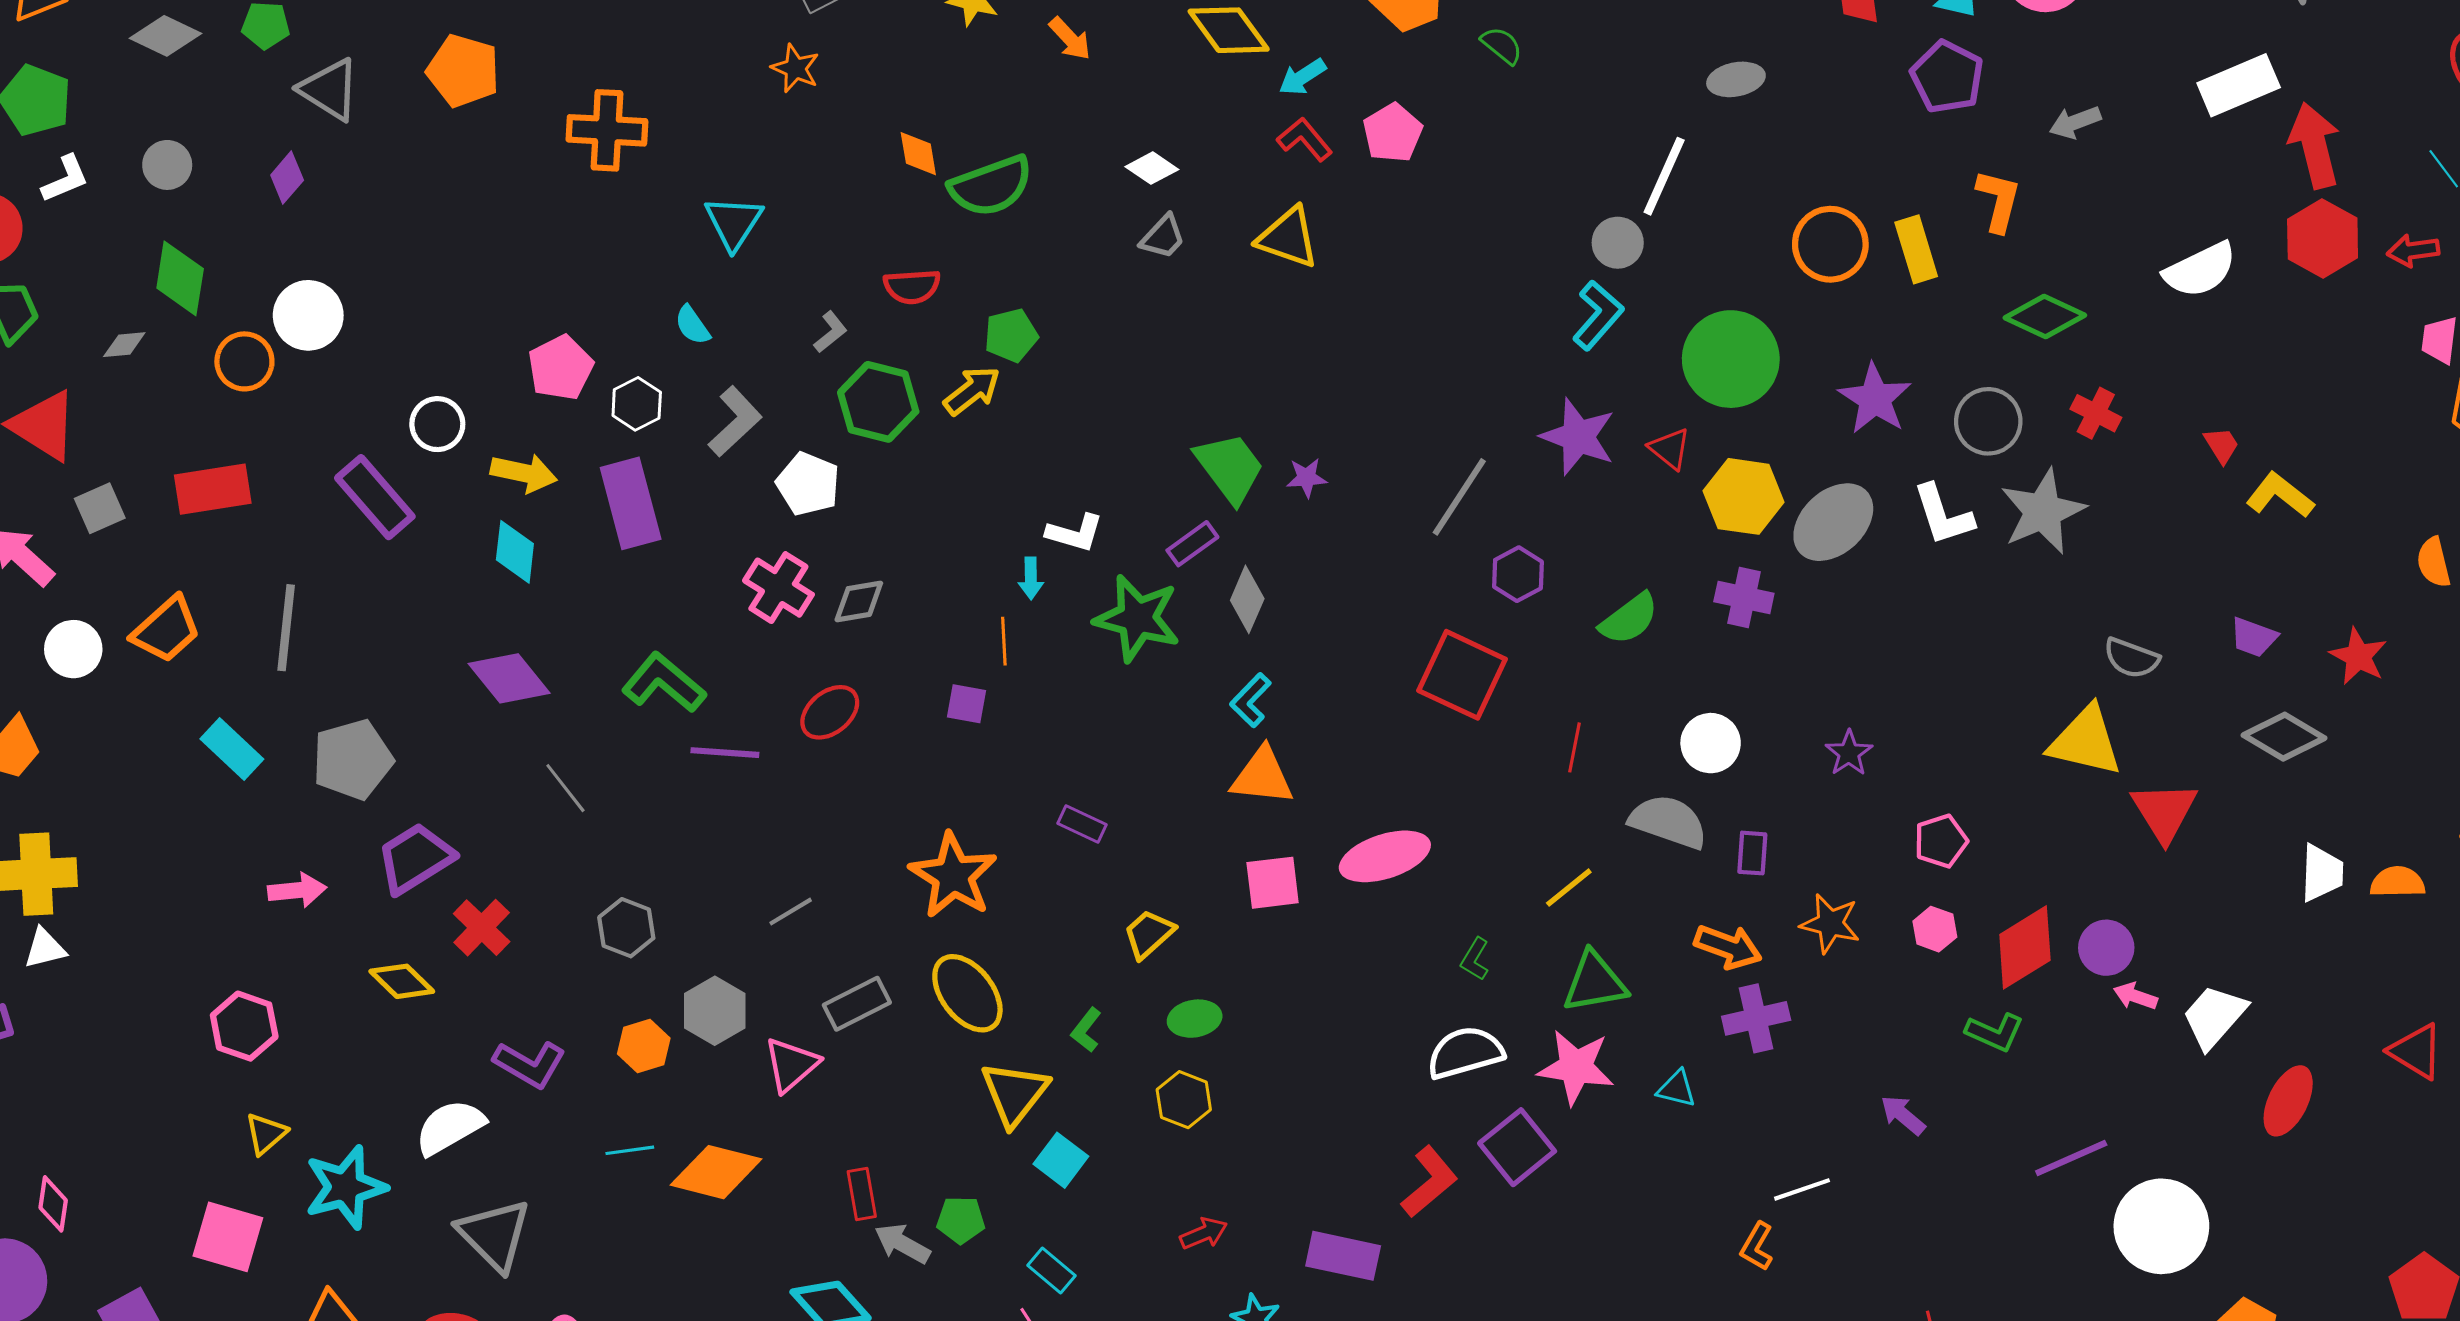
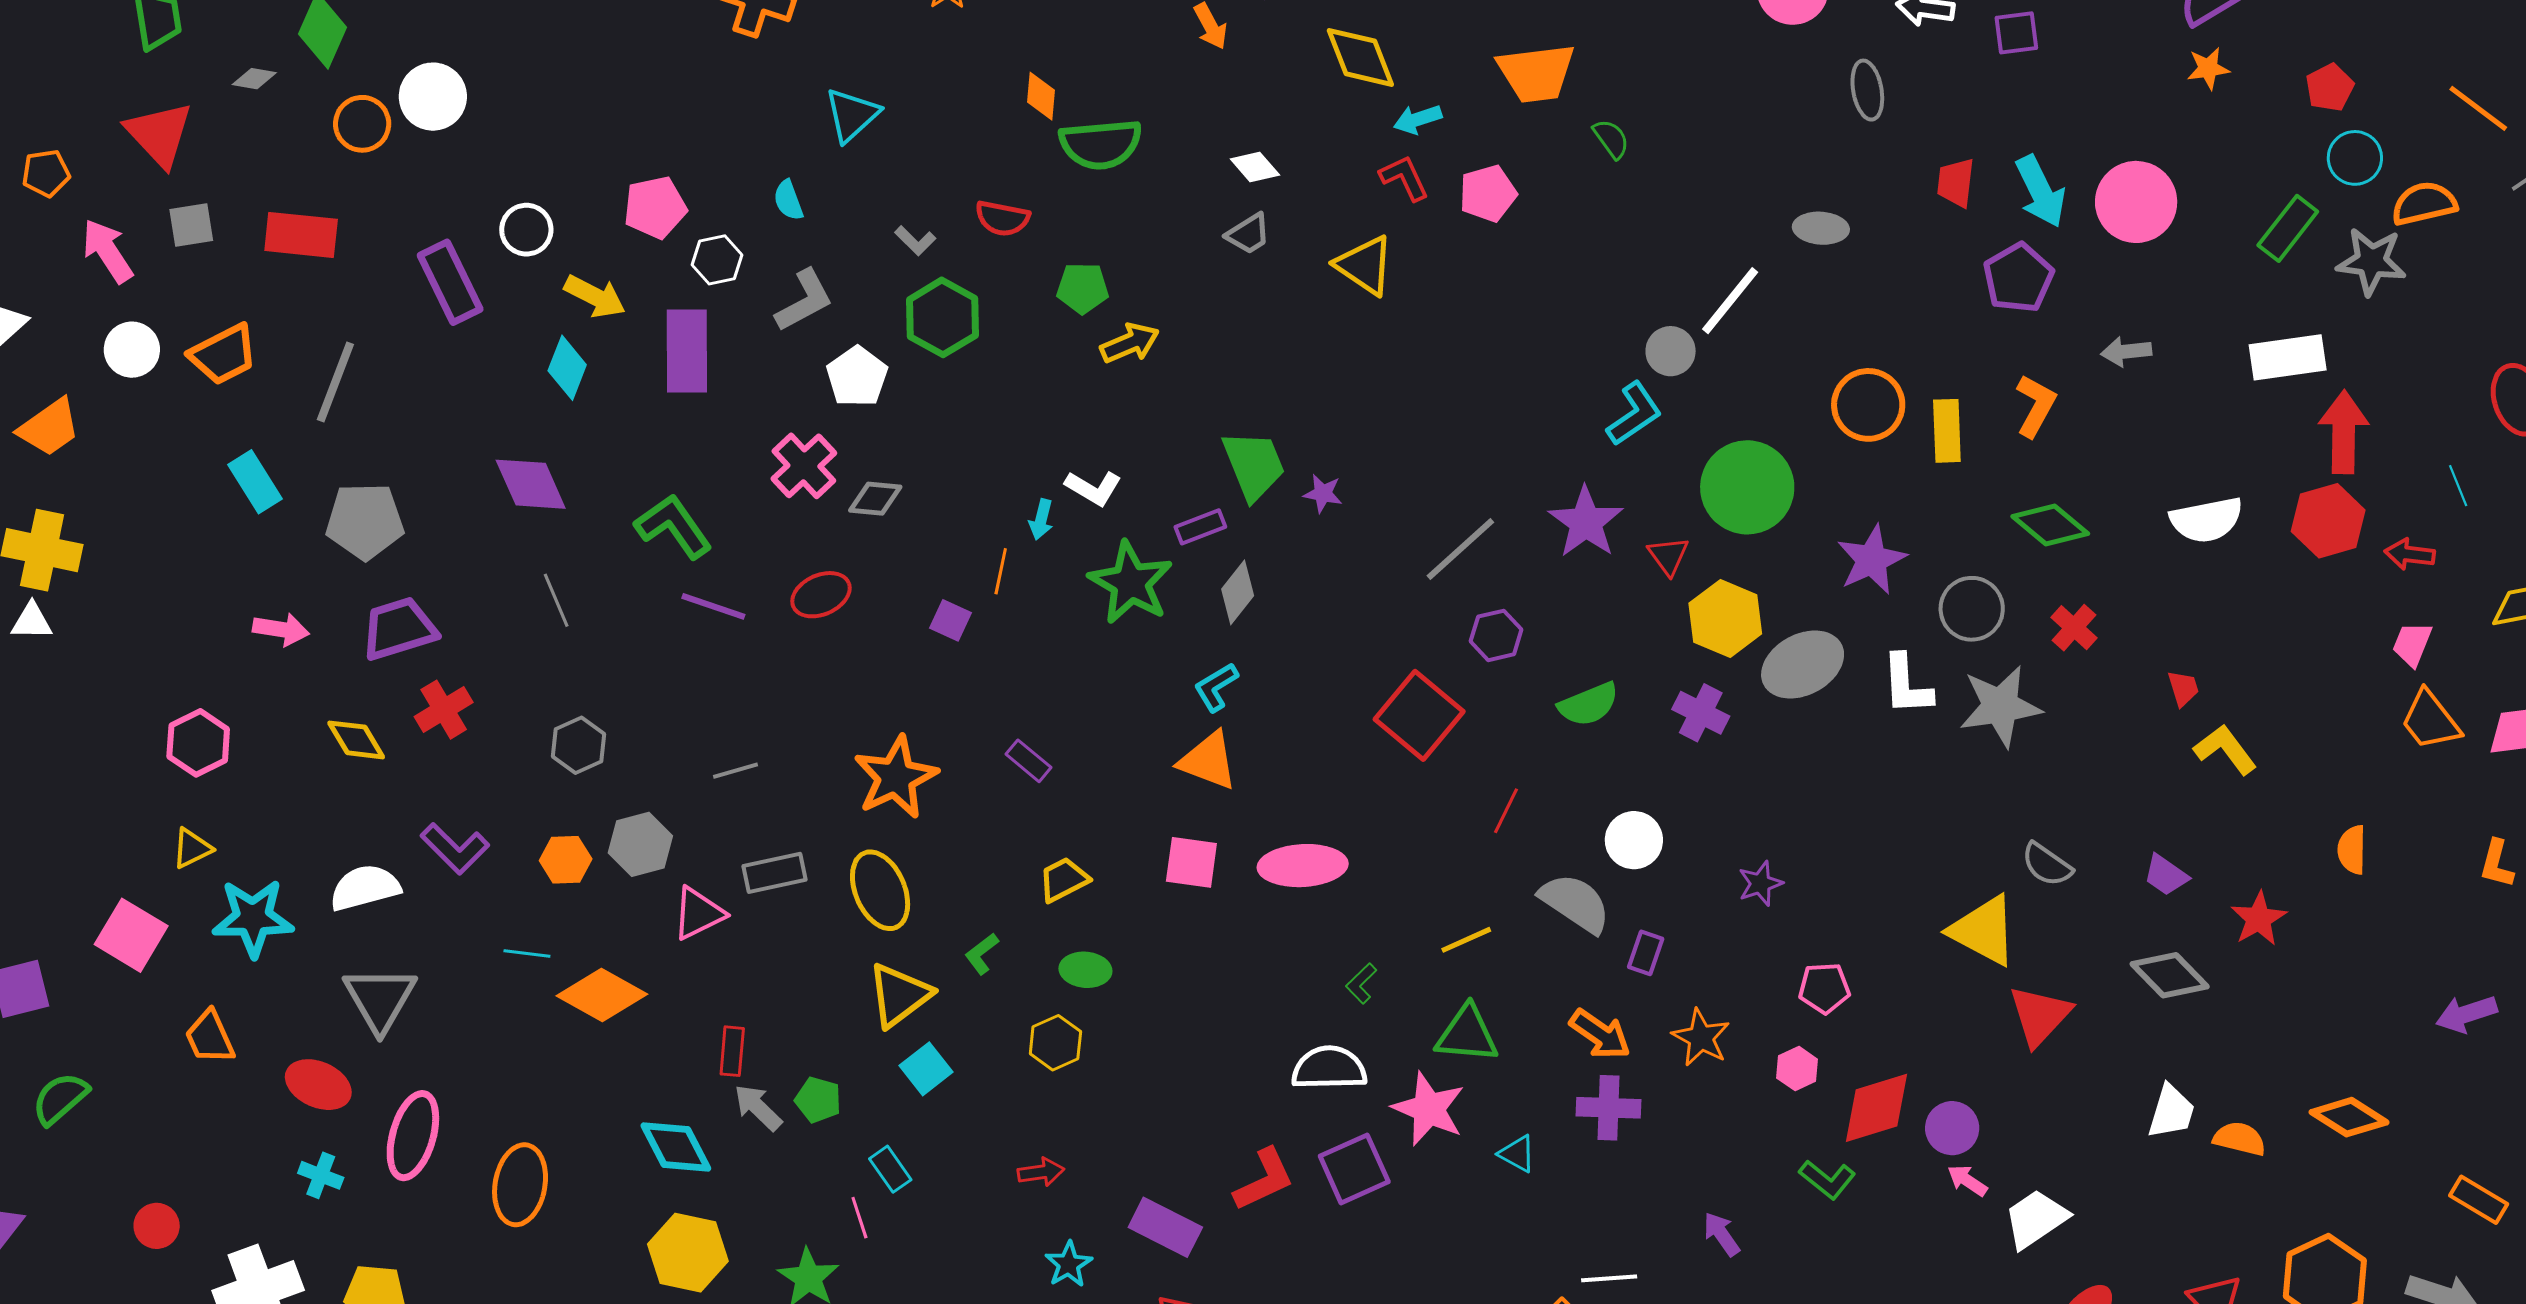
gray L-shape: (831, 332) -> (915, 241), turned 69
yellow arrow: (972, 391) -> (1130, 343), moved

